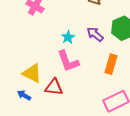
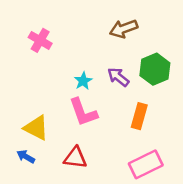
red triangle: (54, 87) -> (75, 158), moved

